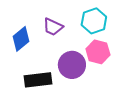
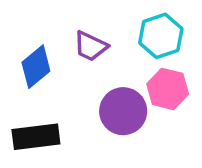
black rectangle: (38, 80) -> (36, 137), moved

